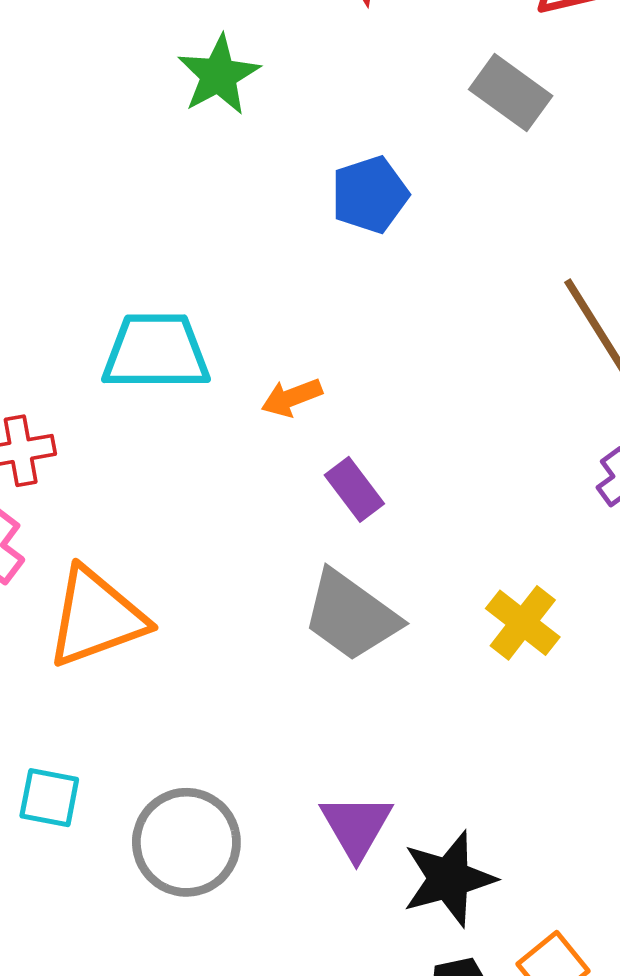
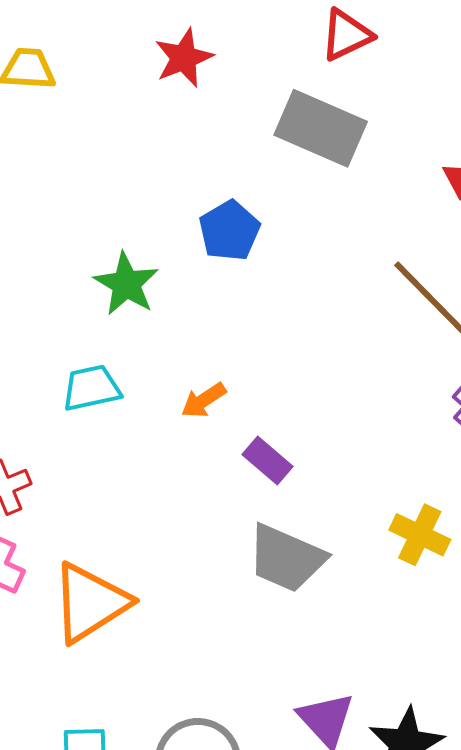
green star: (219, 75) -> (126, 284), moved
gray rectangle: (511, 93) -> (321, 128), size x1.4
cyan trapezoid: (156, 352) -> (91, 388), size x0.7

